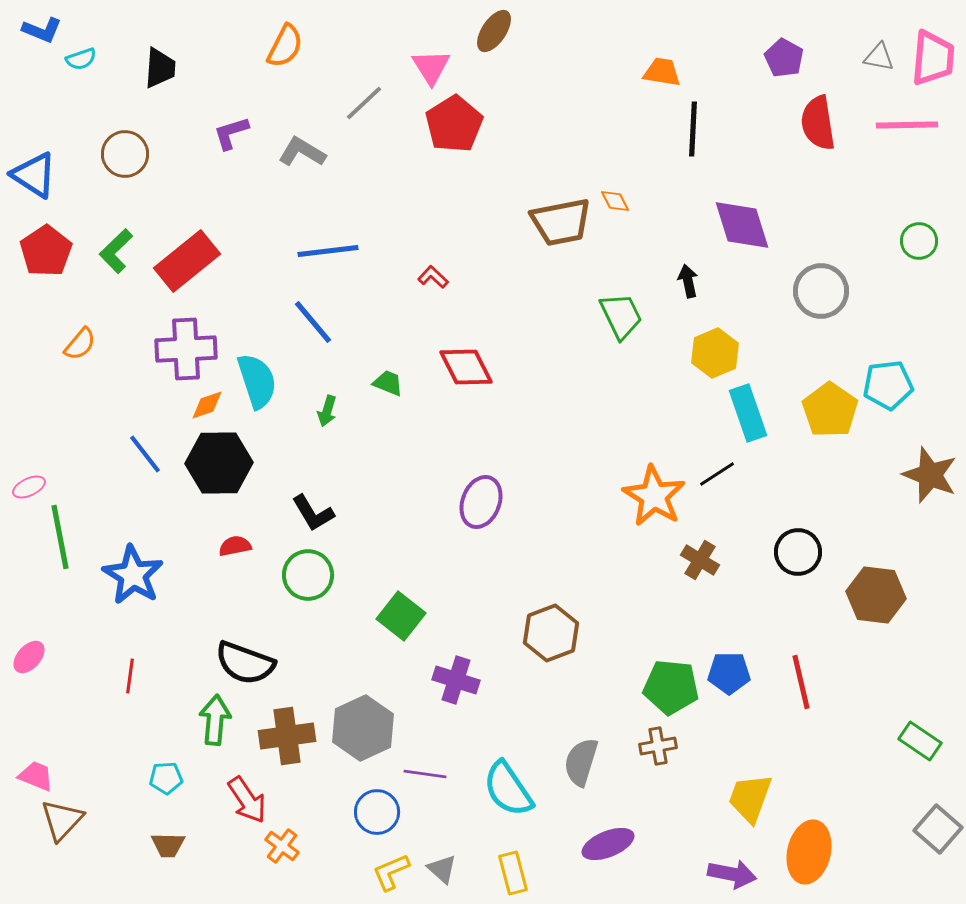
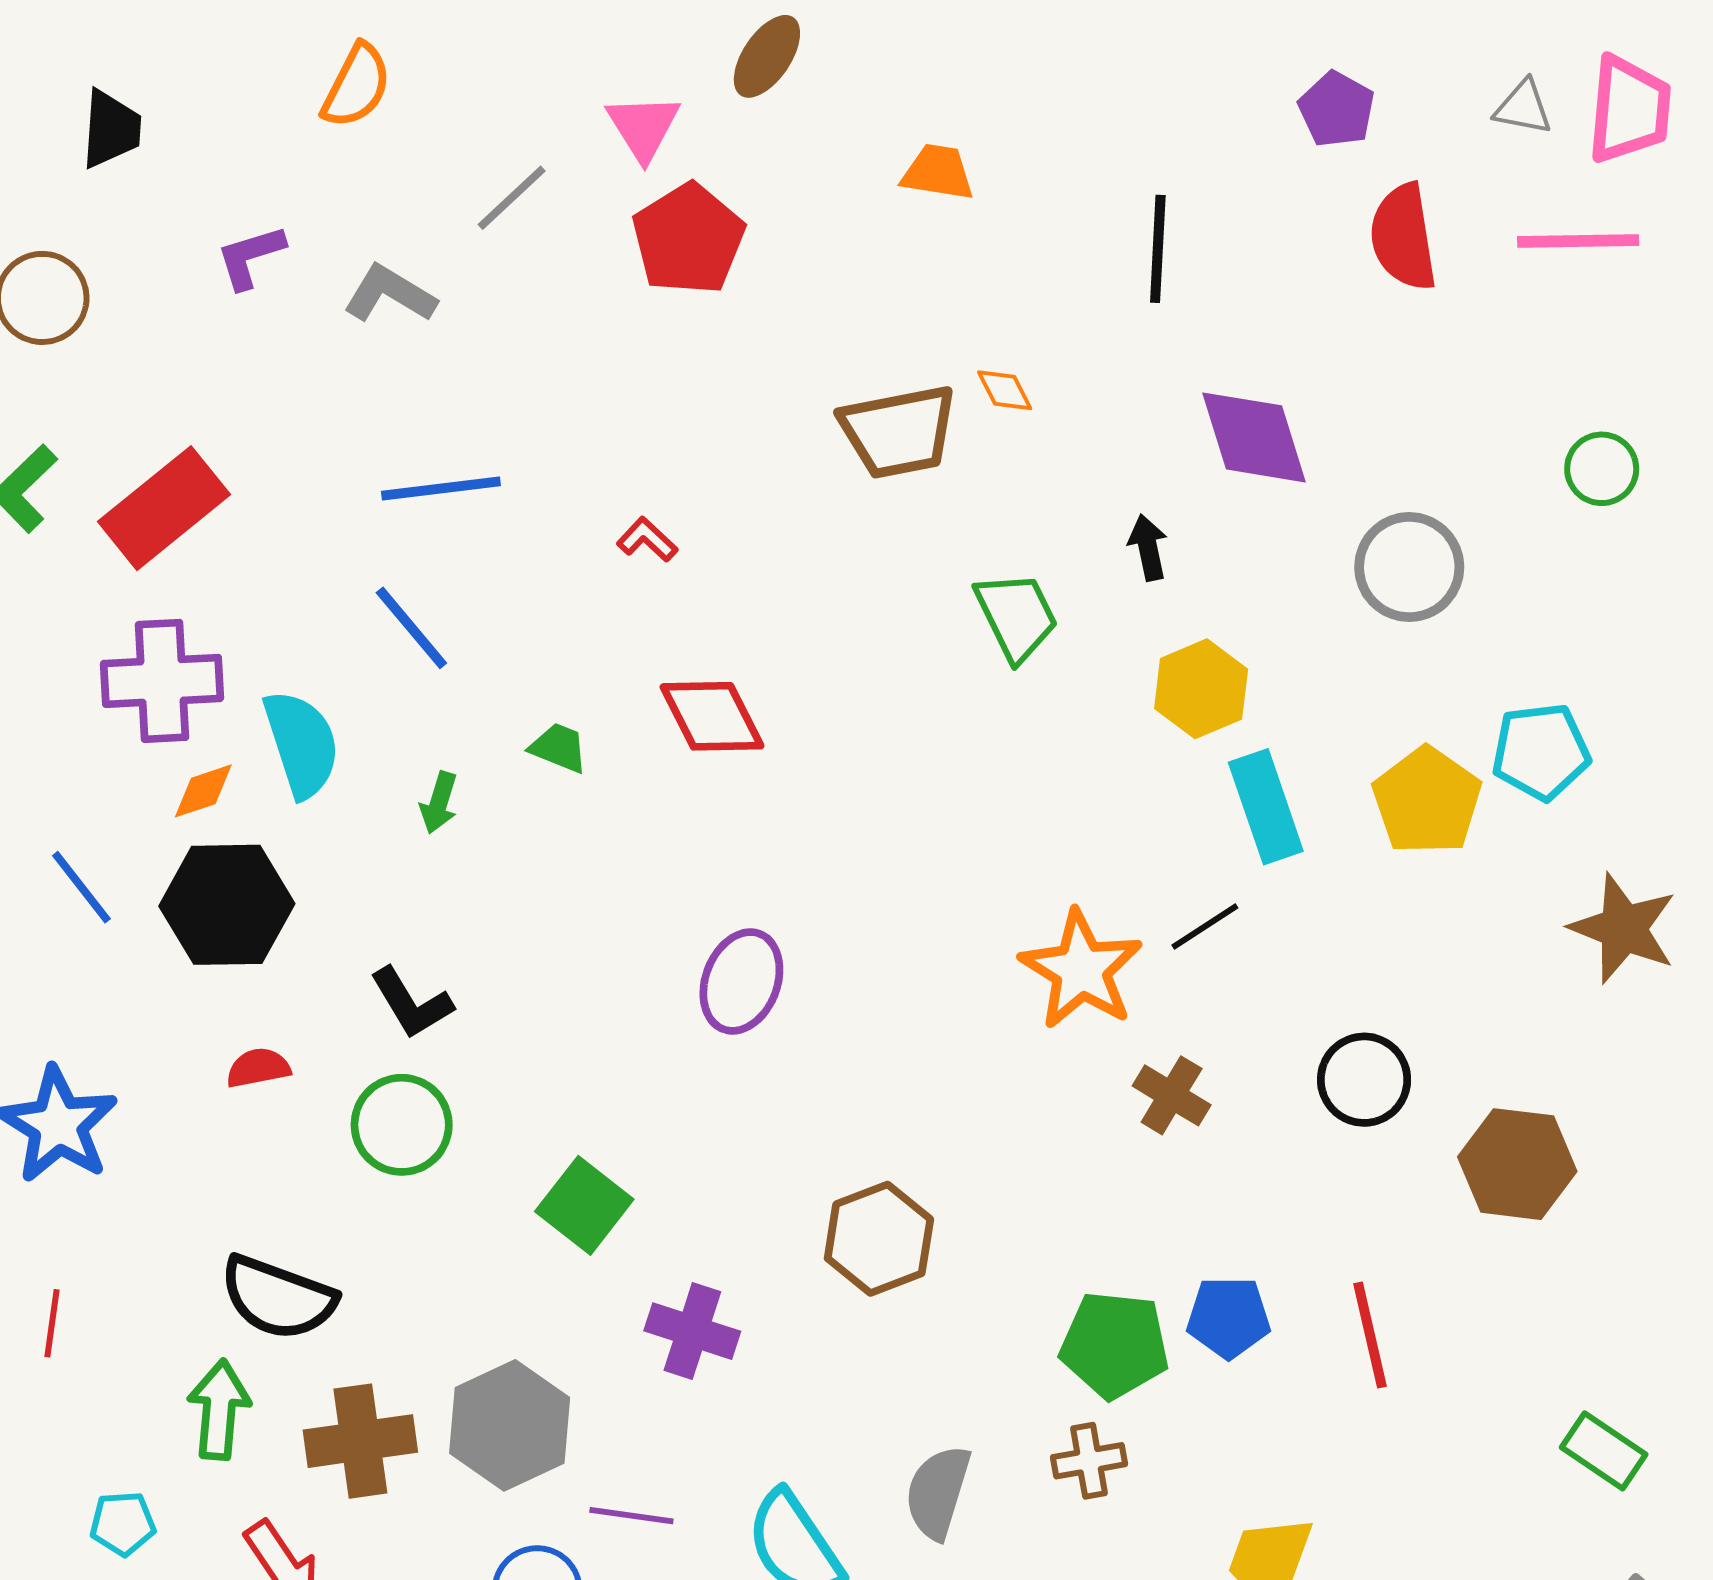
orange trapezoid: (662, 72) -> (938, 172), moved

